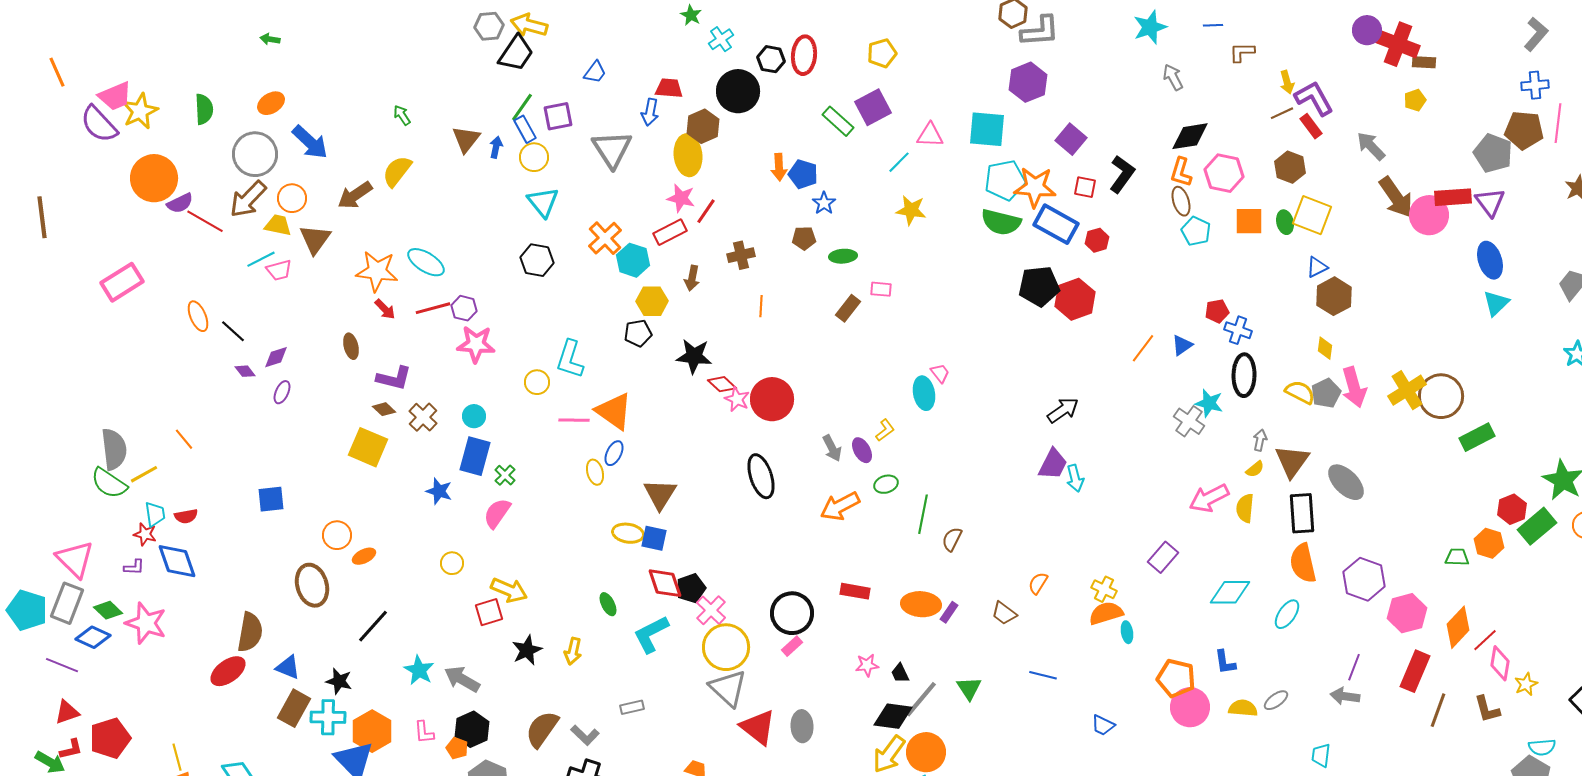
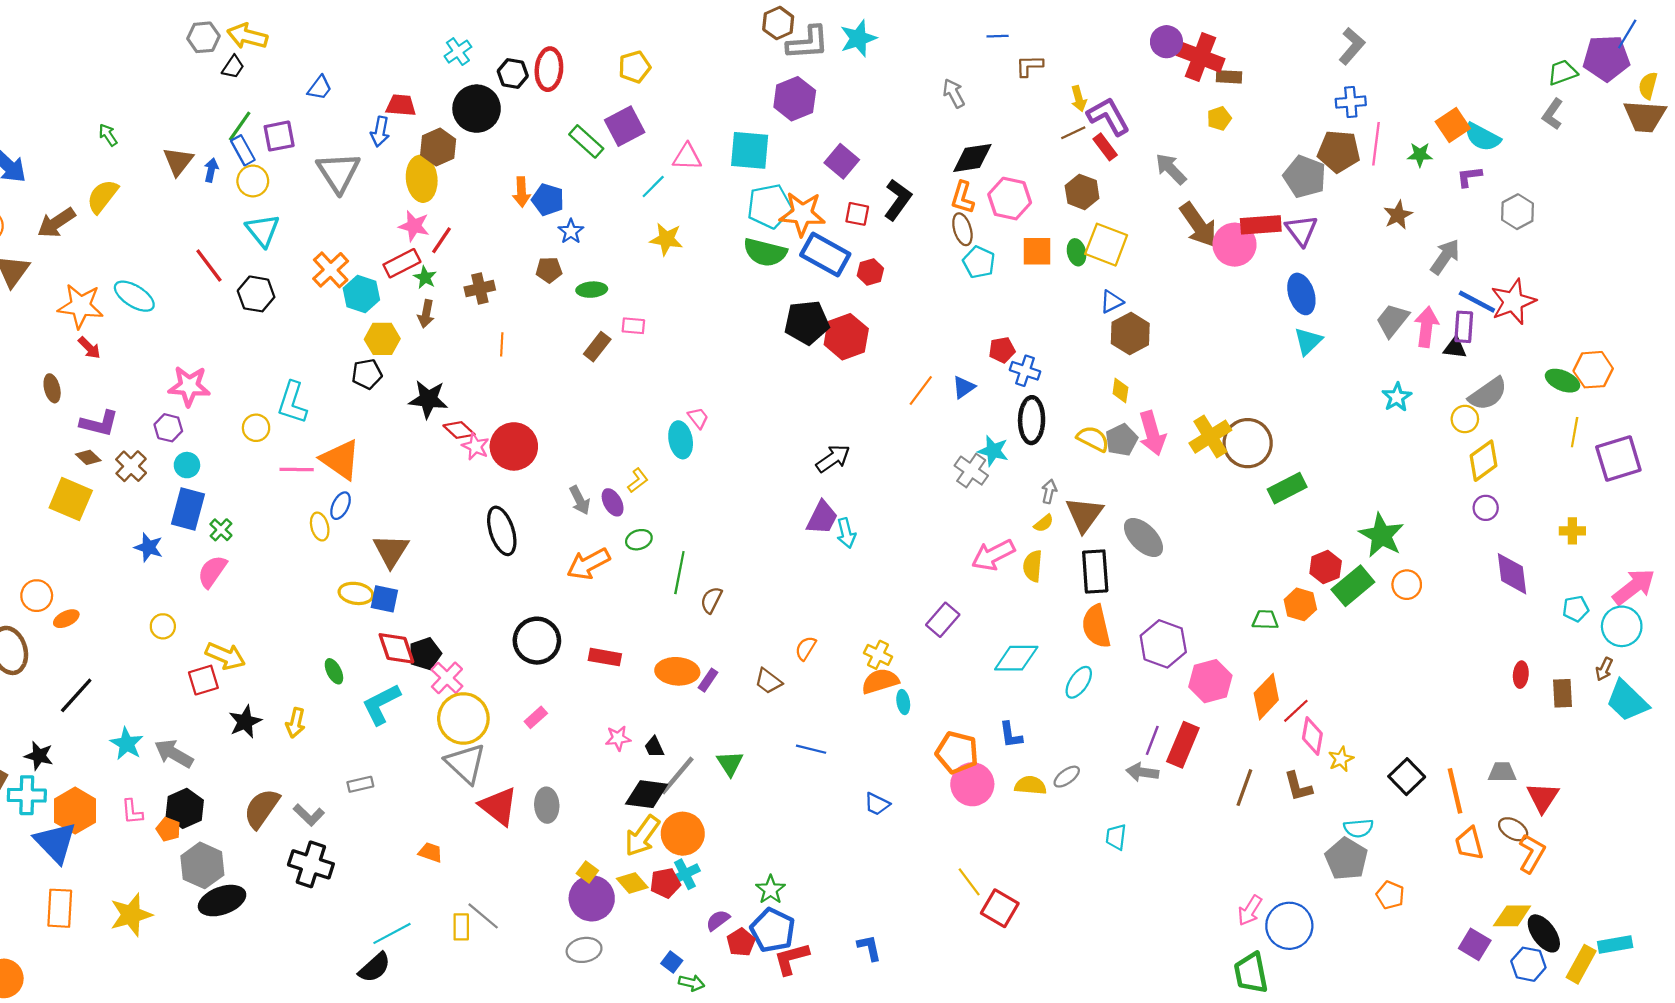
green star: (691, 15) -> (425, 278), moved
cyan star: (1150, 27) -> (858, 38), moved
black trapezoid: (516, 53) -> (233, 67), size x0.6
red line: (433, 308) -> (209, 265), moved, turned 68
purple hexagon: (464, 308) -> (168, 428), moved
black circle: (792, 613) -> (537, 641), moved
red rectangle: (1415, 671) -> (1183, 745), moved

